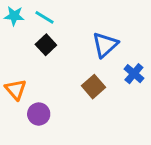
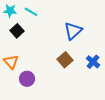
black square: (46, 45) -> (17, 31), moved
blue cross: (134, 74) -> (93, 62), moved

